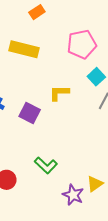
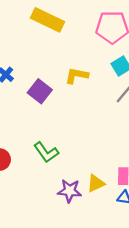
purple star: (73, 195) -> (70, 191), turned -30

